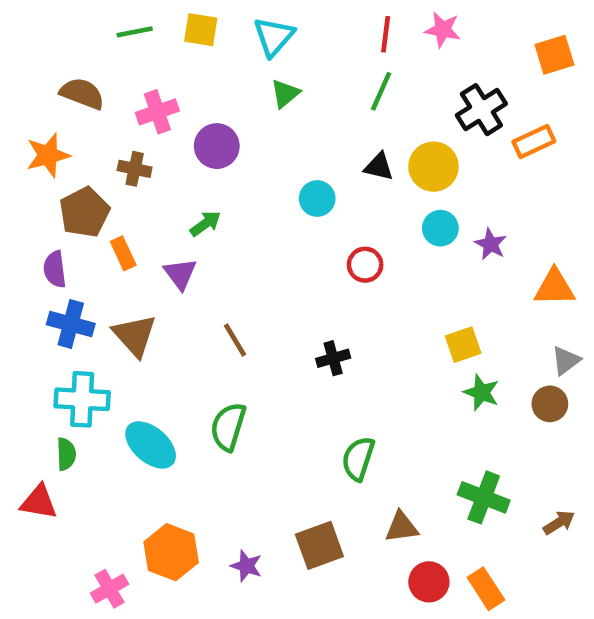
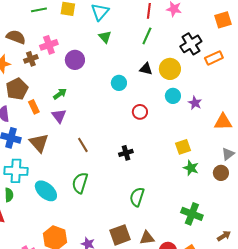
green triangle: (285, 94) -> (105, 37), turned -32
brown cross: (135, 169) -> (31, 59), moved, turned -32
green arrow: (205, 224) -> (60, 94), moved
brown arrow: (559, 523) -> (224, 236), moved
brown triangle: (402, 527) -> (147, 238), moved

